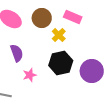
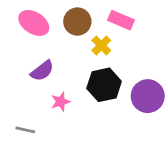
purple semicircle: (17, 53) -> (42, 71), turned 72

